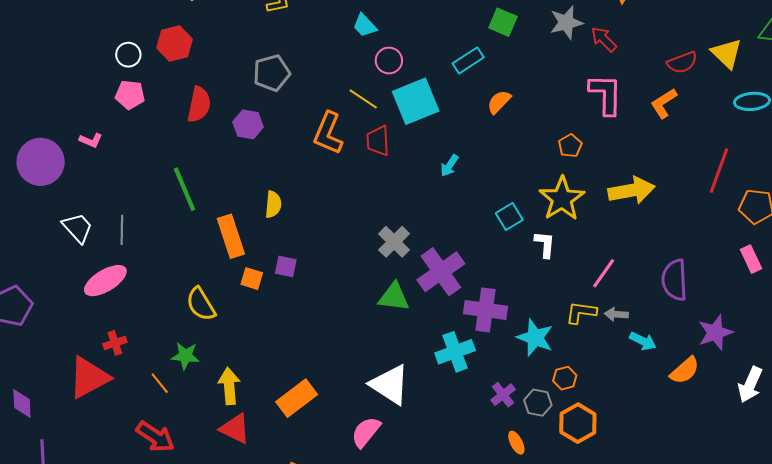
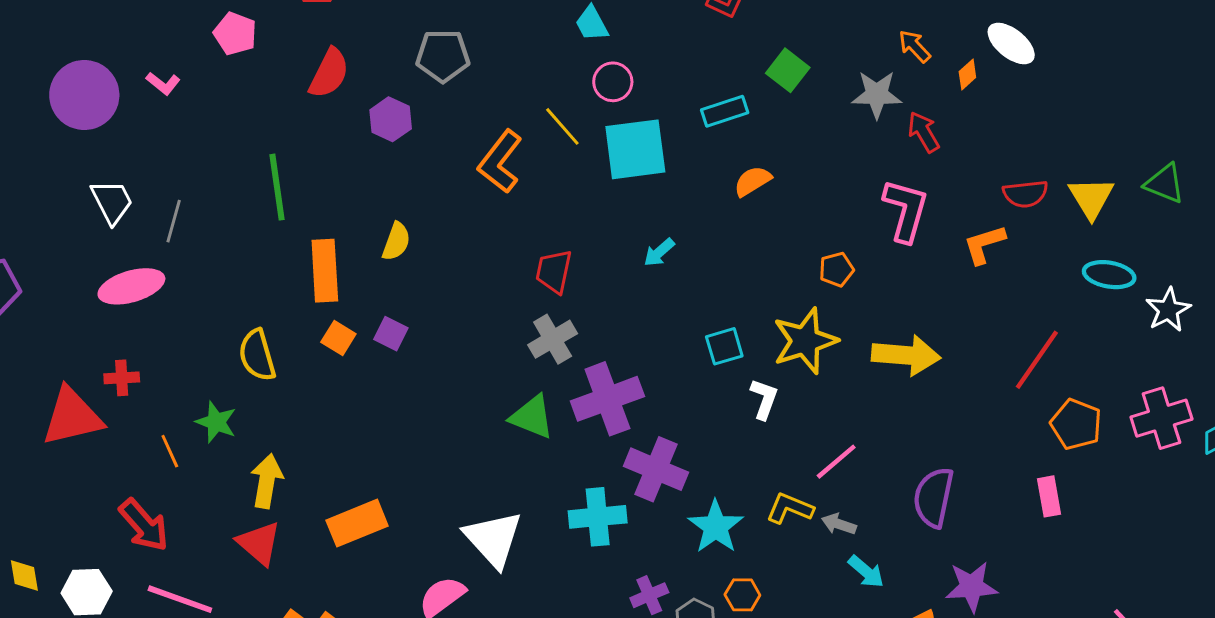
red trapezoid: (378, 141) -> (554, 271), moved

